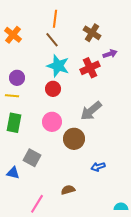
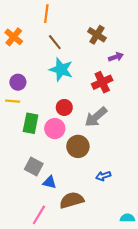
orange line: (55, 19) -> (46, 14), moved
red cross: (90, 68) -> (102, 82), moved
red circle: (53, 89) -> (64, 107), moved
green rectangle: (14, 123) -> (31, 123), moved
blue triangle: (13, 173) -> (50, 182), moved
brown semicircle: (68, 190) -> (72, 200), size x1.6

